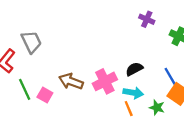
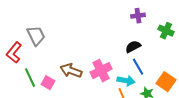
purple cross: (147, 19) -> (138, 16), turned -32
black semicircle: (134, 69) -> (133, 47), moved
blue line: (170, 77) -> (138, 67), moved

